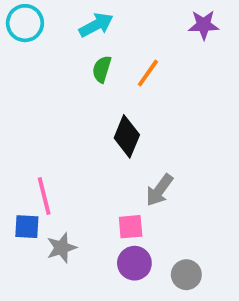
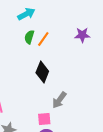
purple star: (204, 25) -> (82, 35), moved
orange line: (148, 73) -> (43, 39), moved

